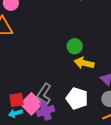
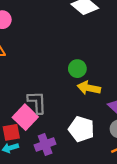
gray L-shape: (44, 94) -> (37, 102), moved, turned 145
pink square: (31, 104) -> (25, 117), moved

